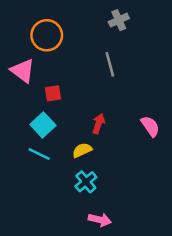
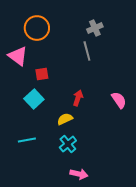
gray cross: (119, 20) -> (95, 28), moved
cyan line: (39, 154) -> (27, 140), moved, turned -36

